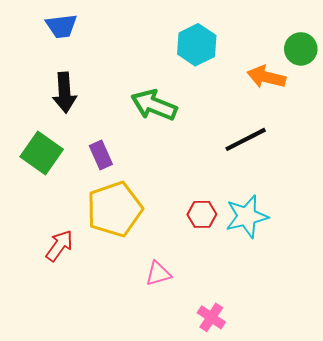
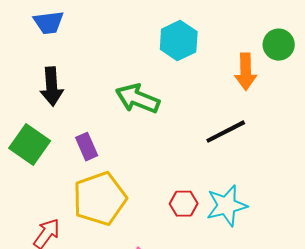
orange arrow: (266, 77) -> (246, 72), turned -105

